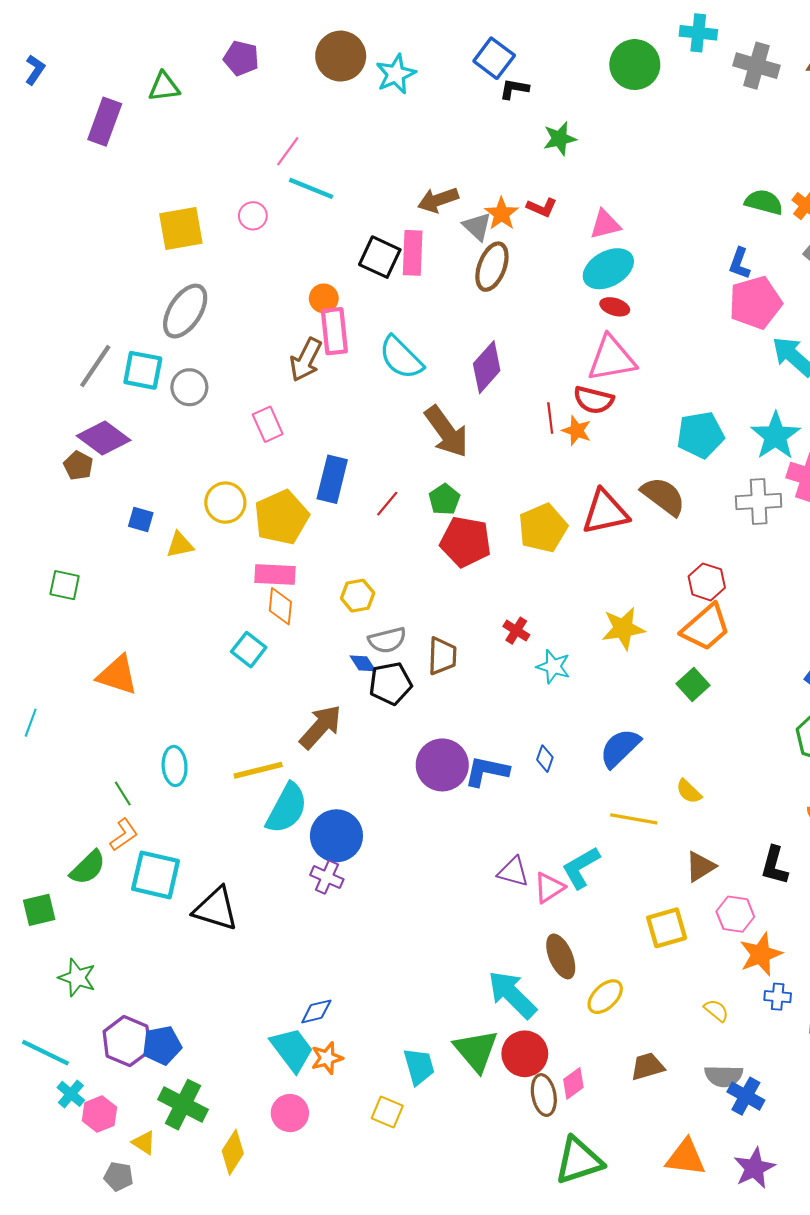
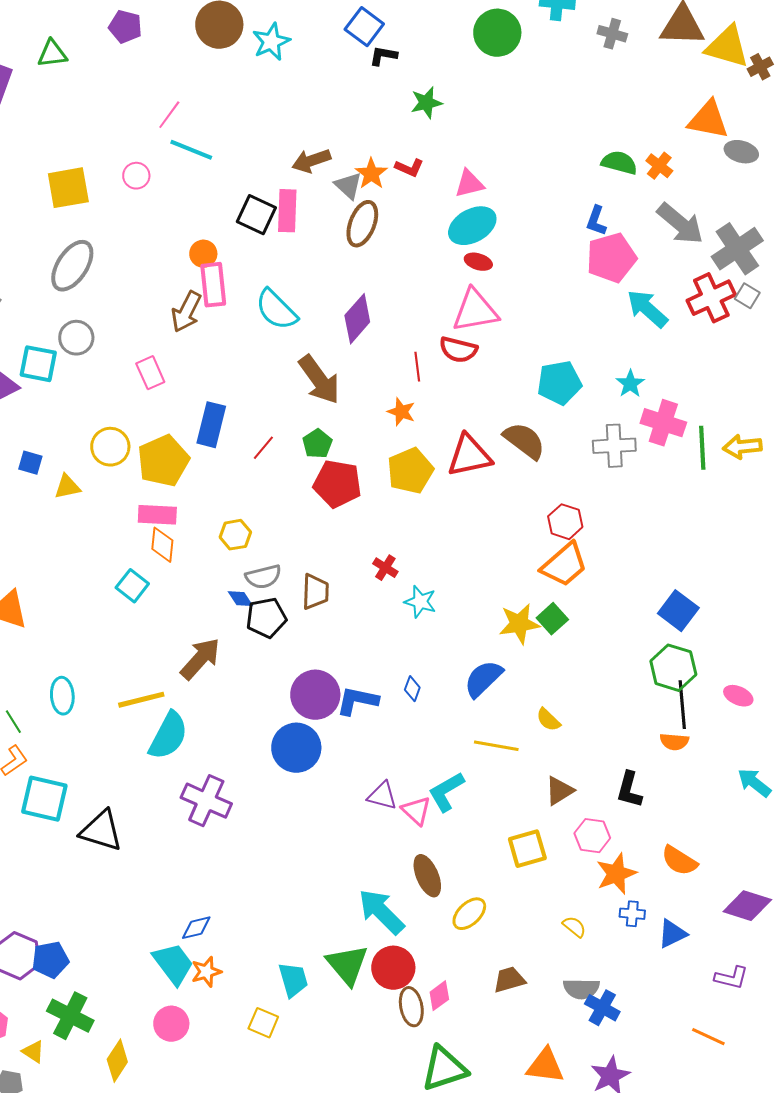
gray cross: (756, 66) -> (612, 34), size x0.7
cyan square: (143, 370) -> (38, 364), moved
orange star: (577, 431) -> (401, 412), moved
cyan star: (776, 436) -> (630, 384), size x0.6
yellow star: (623, 628) -> (519, 624), moved
blue circle: (336, 836) -> (296, 748), moved
purple cross: (327, 877) -> (206, 801), size x1.6
pink triangle: (549, 888) -> (416, 811), turned -44

